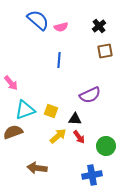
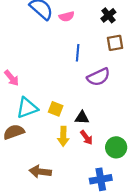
blue line: (59, 60) -> (78, 53), moved
purple semicircle: (90, 95) -> (99, 77), moved
yellow arrow: (58, 136) -> (63, 136), turned 132

